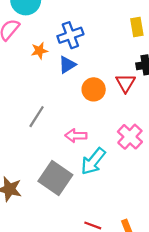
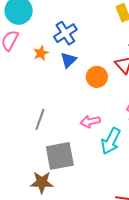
gray line: (37, 117) -> (40, 119), moved
gray square: (55, 178) -> (60, 156), moved, turned -32

